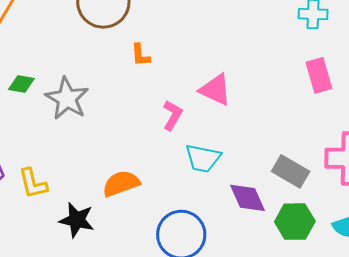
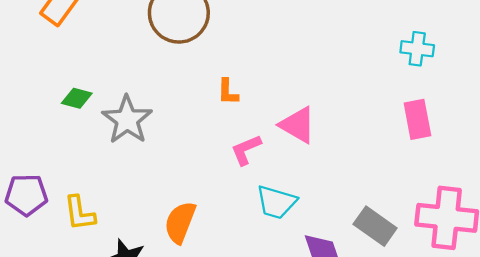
orange L-shape: (140, 55) -> (228, 92), moved
pink L-shape: (172, 115) -> (246, 150), turned -148
orange semicircle: (121, 183) -> (180, 222), turned -54

